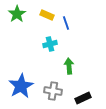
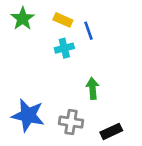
cyan cross: (50, 44) -> (64, 48), moved
blue star: (21, 86) -> (28, 115), turned -30

